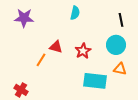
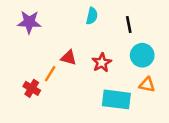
black line: (121, 20) -> (129, 25), moved
red cross: (21, 90) -> (32, 88), moved

